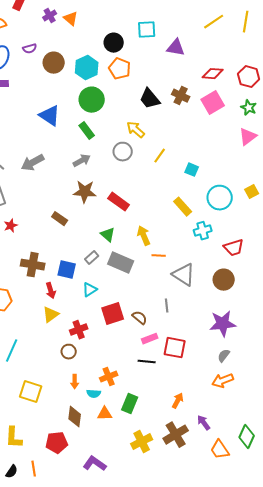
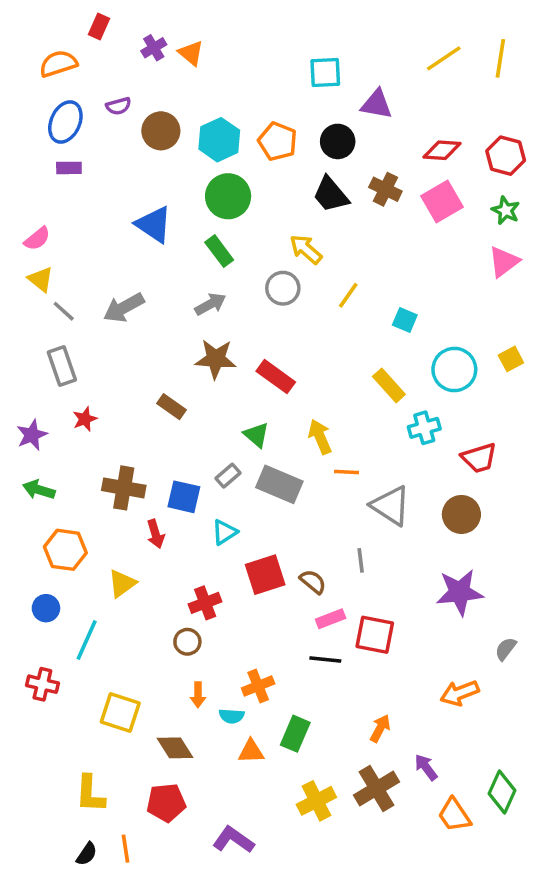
black circle: (114, 43) -> (338, 141), moved
yellow triangle: (51, 315) -> (122, 583), moved
gray semicircle: (224, 356) -> (506, 649), moved
brown diamond: (75, 417) -> (175, 748), moved, turned -40

